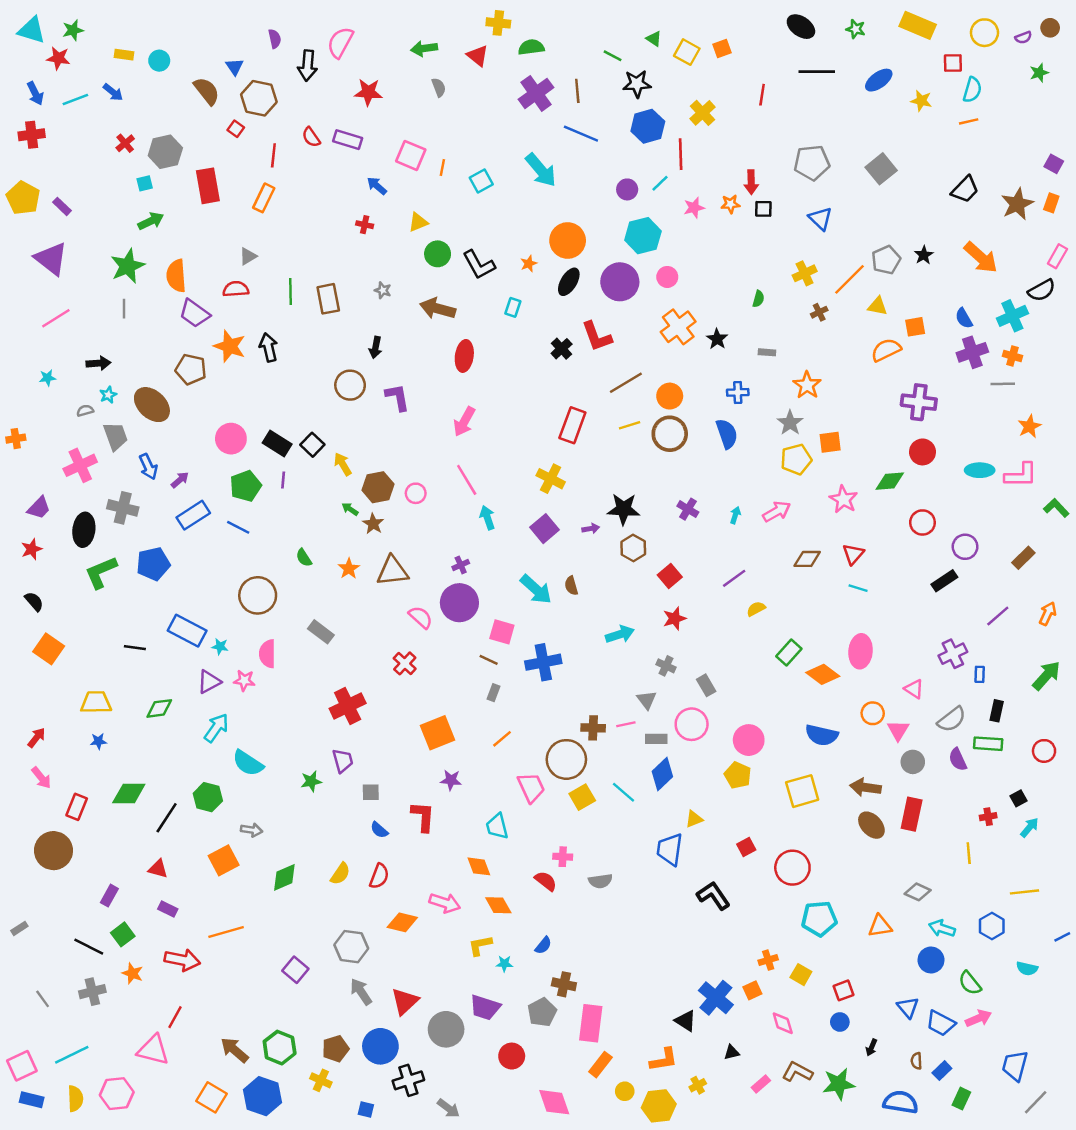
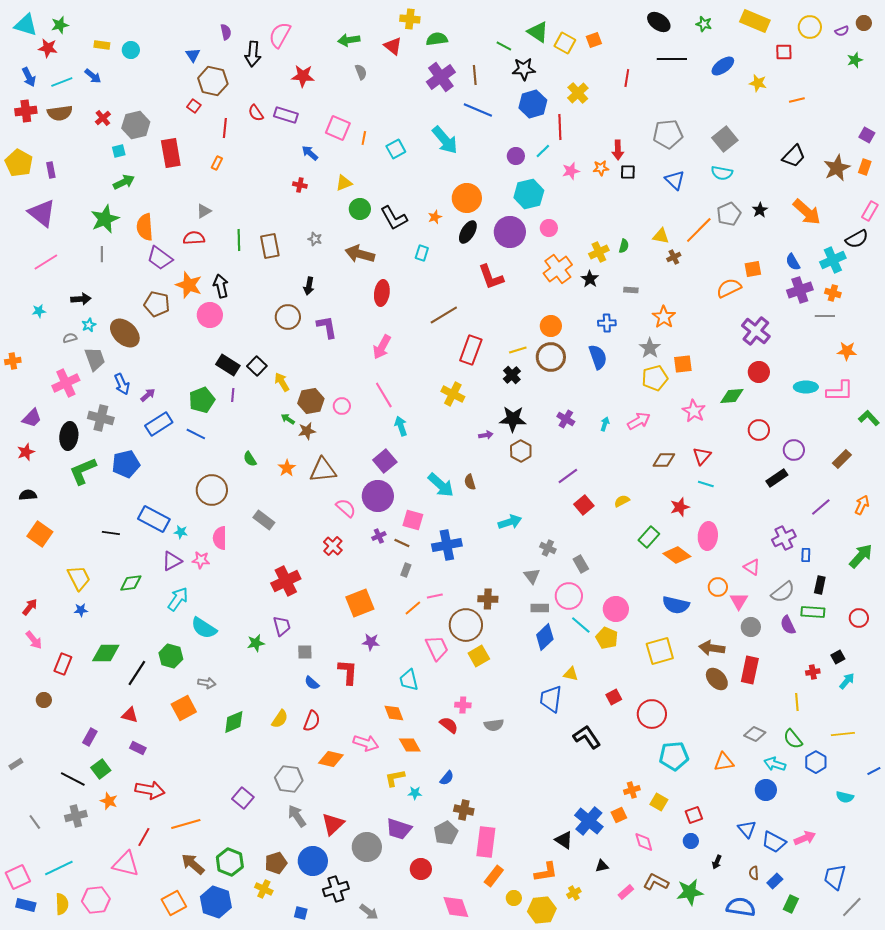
green triangle: (654, 39) -> (538, 32), size x1.6
cyan semicircle: (972, 90) -> (722, 173), moved, turned 85
brown semicircle: (207, 91) -> (60, 113), moved, turned 120
orange rectangle: (264, 198) -> (217, 163), size x0.6
purple rectangle: (62, 206) -> (51, 170), turned 35
yellow cross: (805, 273) -> (599, 252), moved
yellow triangle: (878, 306) -> (661, 236), moved
black cross: (562, 349) -> (512, 375), moved
brown line: (626, 383) -> (444, 315), moved
purple cross: (919, 402) -> (756, 331), turned 32
orange star: (1029, 426) -> (847, 351), turned 30
pink circle: (231, 439) -> (210, 315), moved
brown star: (373, 524) -> (307, 431), turned 30
purple square: (545, 529) -> (385, 461), moved
purple cross: (461, 565) -> (379, 536), moved
red square: (670, 576) -> (584, 505), moved
purple line: (734, 578) -> (568, 476), moved
black semicircle: (34, 601) -> (28, 495), turned -54
red star: (675, 618) -> (680, 507), moved
yellow trapezoid: (96, 702) -> (79, 578), turned 64
pink line: (626, 724) -> (435, 596), moved
cyan line: (624, 792) -> (581, 625), moved
yellow triangle: (694, 819) -> (571, 674), turned 35
brown circle: (53, 851) -> (44, 700), size x0.5
orange line: (226, 932) -> (186, 824), moved
green semicircle: (970, 983) -> (793, 739), moved
orange square: (211, 1097) -> (174, 903), turned 30

